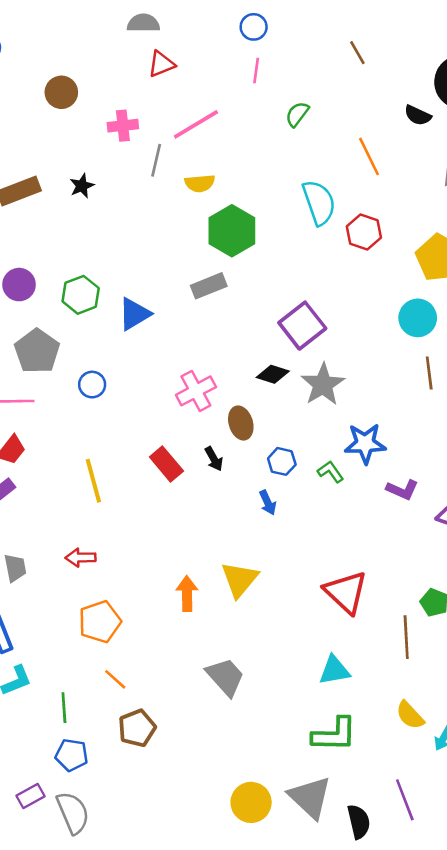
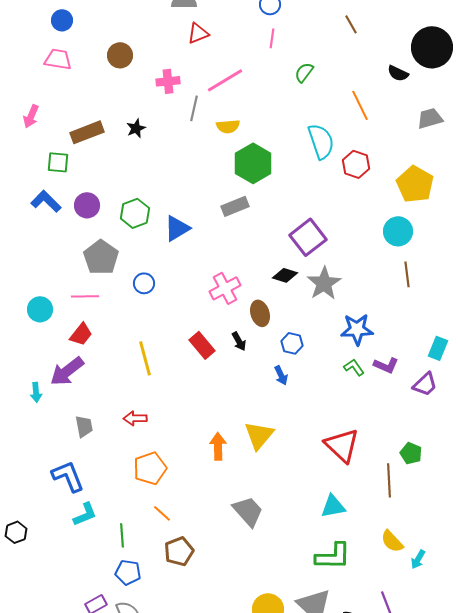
green L-shape: (331, 472) -> (354, 367), moved

